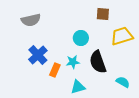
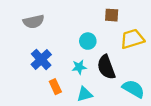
orange rectangle: (55, 70) -> (55, 87), moved, turned -48
cyan semicircle: (123, 82) -> (133, 89), size x1.5

